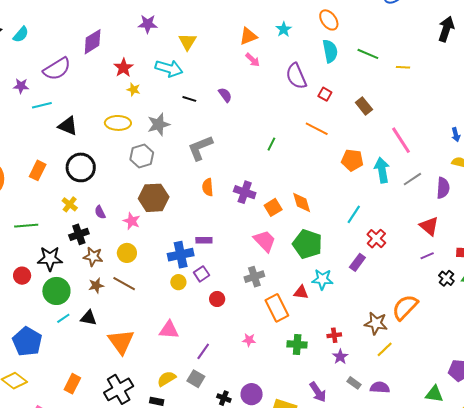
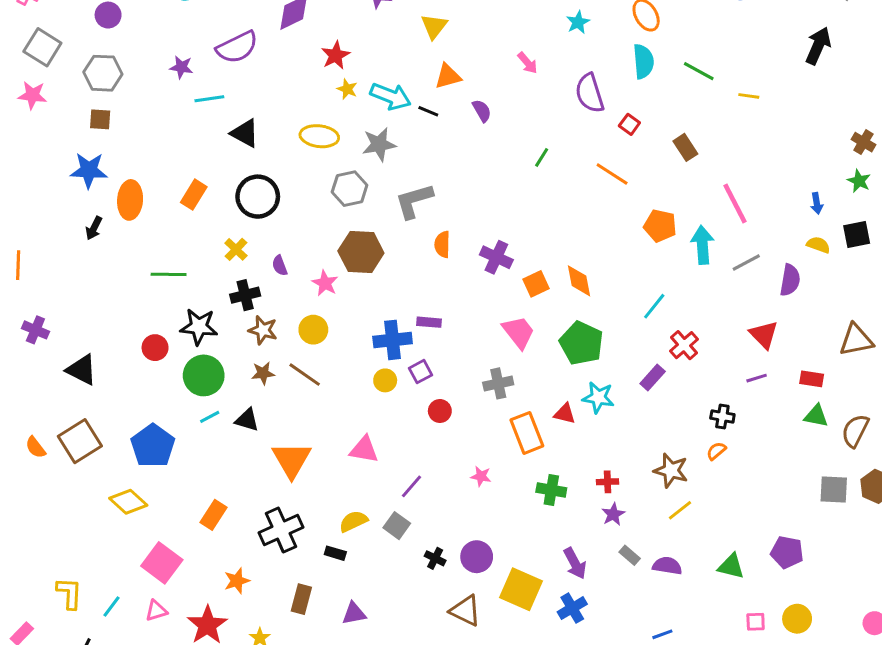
orange triangle: (248, 36) -> (448, 76), moved
cyan arrow: (169, 68) -> (391, 96), moved
green line: (271, 144) -> (542, 157), moved
gray L-shape: (200, 148) -> (414, 201), moved
black cross: (446, 278) -> (722, 416), moved, turned -35
orange semicircle: (405, 307) -> (716, 451), size x0.5
green triangle: (434, 394) -> (731, 566), moved

